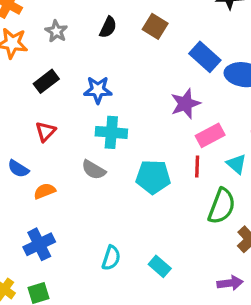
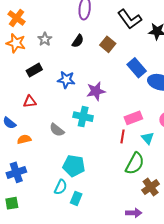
purple star: (185, 104) -> (96, 91), moved
red triangle: (45, 131) -> (30, 102), turned 32
cyan cross: (111, 132) -> (83, 117), moved
cyan pentagon: (153, 177) -> (74, 166), moved
cyan rectangle: (160, 266) -> (76, 198), moved, turned 64

